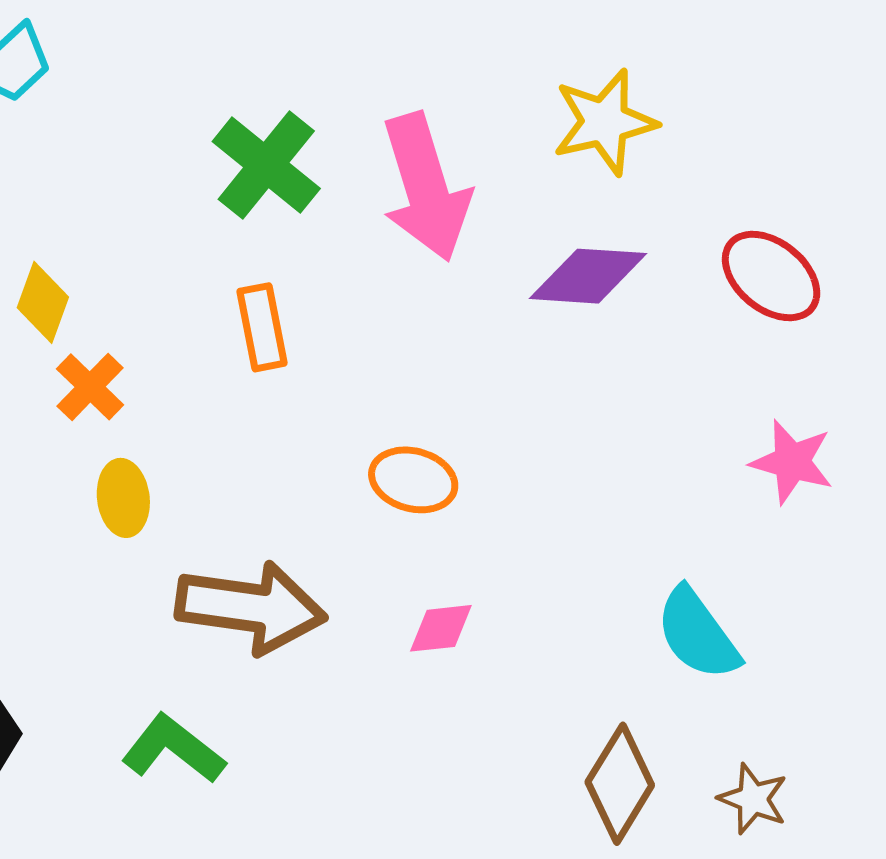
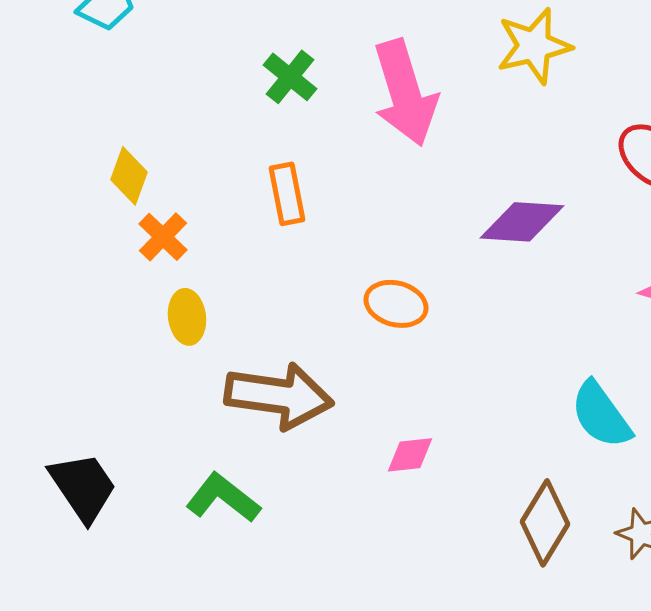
green cross: (266, 165) -> (290, 77), size x0.7
purple diamond: (588, 276) -> (522, 222), moved
pink diamond: (441, 628) -> (410, 455), moved

